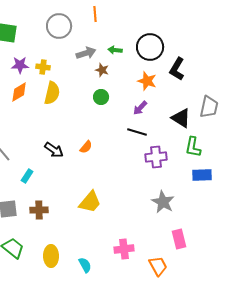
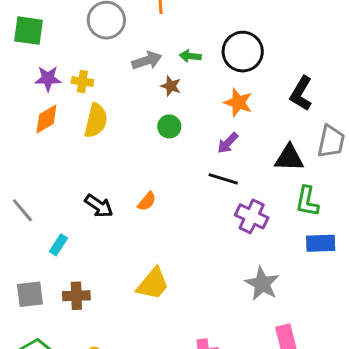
black L-shape: (177, 69) -> (301, 94), moved
black triangle: (181, 118) -> (289, 158), turned -30
purple cross: (156, 157) -> (252, 216), turned 30

